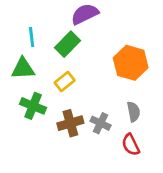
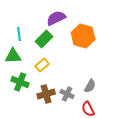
orange hexagon: (131, 63) -> (83, 36), moved
gray semicircle: (134, 112) -> (90, 86), turned 40

